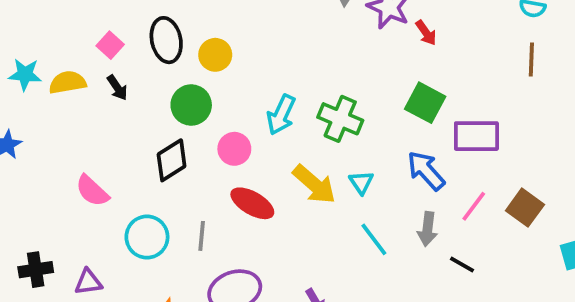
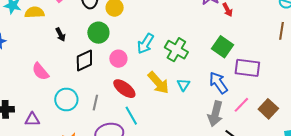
black arrow: (117, 88) -> (60, 34), moved
gray arrow: (427, 229) -> (215, 114), size x1.4
cyan line: (374, 239) -> (131, 116), moved

